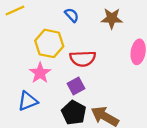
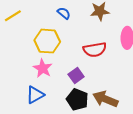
red semicircle: (83, 59) -> (95, 50), moved

